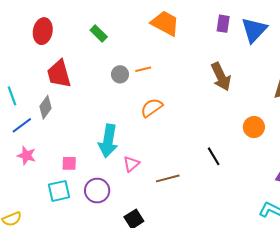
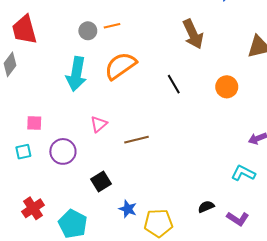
orange semicircle: (152, 108) -> (120, 66), size x1.4
cyan arrow: (108, 141) -> (76, 74), moved
black line: (214, 156) -> (174, 84), moved
cyan square: (59, 191) -> (23, 152), size x0.7

